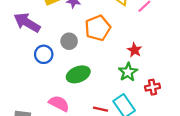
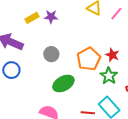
orange pentagon: (98, 28) -> (89, 59), moved
blue circle: (44, 54) -> (11, 70), moved

